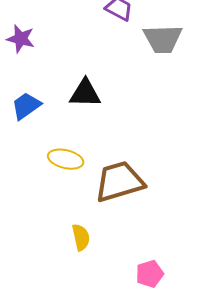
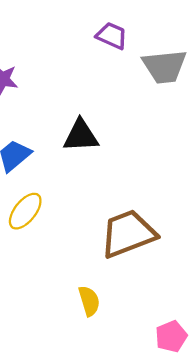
yellow ellipse: (66, 159) -> (25, 211), moved, turned -60

